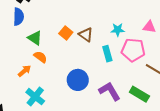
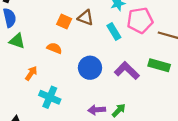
green triangle: (35, 38) -> (17, 41), moved
orange semicircle: (40, 57) -> (54, 48), moved

